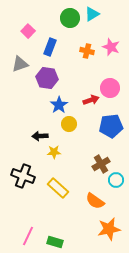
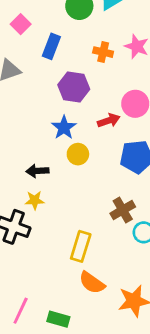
purple hexagon: (47, 78) -> (74, 87), moved
yellow star: (54, 152) -> (35, 200), moved
yellow rectangle: (58, 188) -> (81, 246), moved, turned 65
orange semicircle: (95, 201) -> (92, 283), moved

